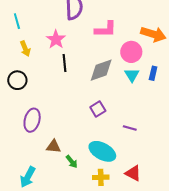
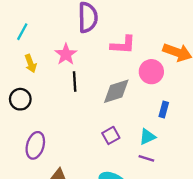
cyan line: (17, 21) -> (22, 32), turned 42
blue rectangle: (153, 73) -> (164, 110), moved
cyan triangle: (132, 75) -> (147, 137), moved, turned 35

